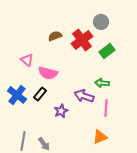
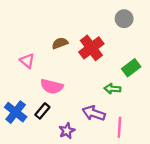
gray circle: (101, 22) -> (124, 19), moved
green rectangle: (107, 51) -> (131, 68), moved
pink triangle: (27, 60) -> (27, 61), moved
green arrow: (102, 83) -> (112, 89), moved

